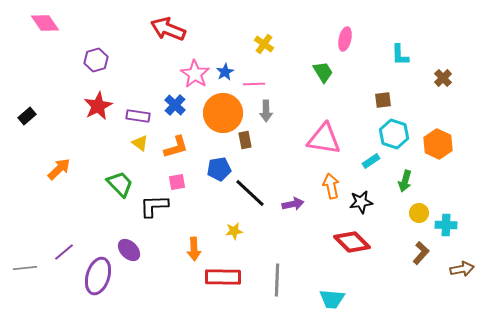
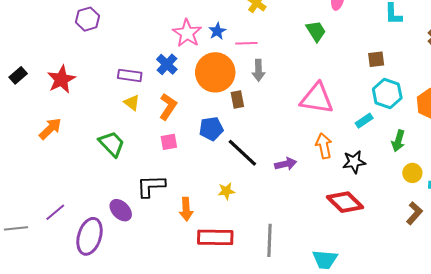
red star: (98, 106) -> (61, 79), moved
orange L-shape: (176, 147) -> (168, 107), turned -40
black L-shape: (154, 206) -> (151, 186), moved

